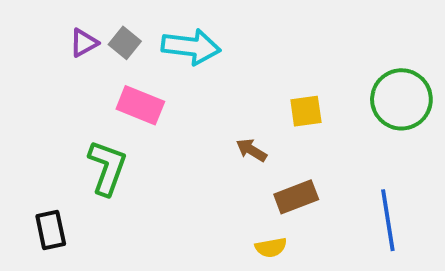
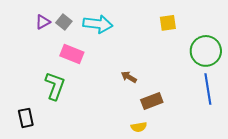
yellow square: (306, 111) -> (168, 23), moved
blue line: (388, 220) -> (208, 89), moved

